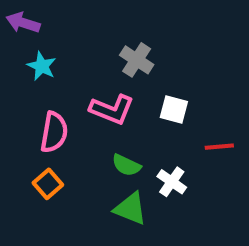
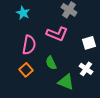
white square: (174, 109) -> (89, 43), moved, turned -32
green semicircle: (126, 165) -> (51, 63), moved, turned 40

